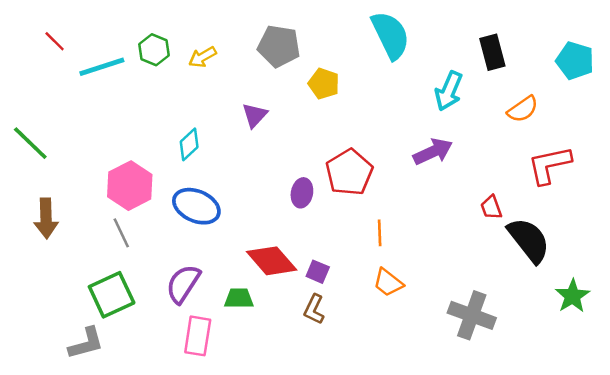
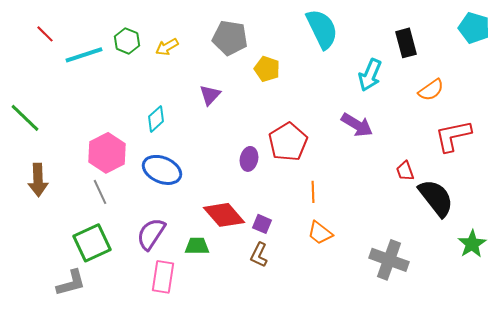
cyan pentagon: (575, 61) -> (474, 28), moved
purple arrow: (433, 152) -> (357, 125), turned 56

